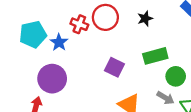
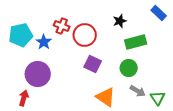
red circle: (105, 17) -> (85, 35), moved
green rectangle: (155, 56) -> (136, 42), moved
green circle: (176, 76) -> (129, 68), moved

